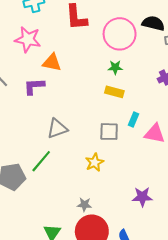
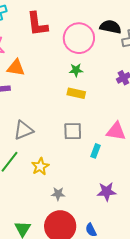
cyan rectangle: (133, 120) -> (95, 151), moved
yellow star: (94, 162) -> (40, 166), moved
gray star: (84, 205) -> (58, 194), moved

